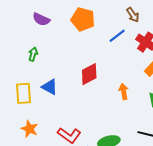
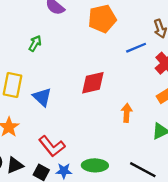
orange pentagon: (83, 19) -> (102, 19), turned 30
blue triangle: (50, 87) -> (42, 97), moved

